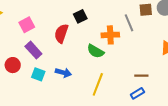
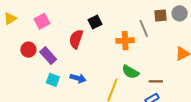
pink square: (27, 25) -> (42, 21), moved
green semicircle: (95, 51) -> (130, 72), moved
red circle: (13, 65) -> (28, 50), moved

